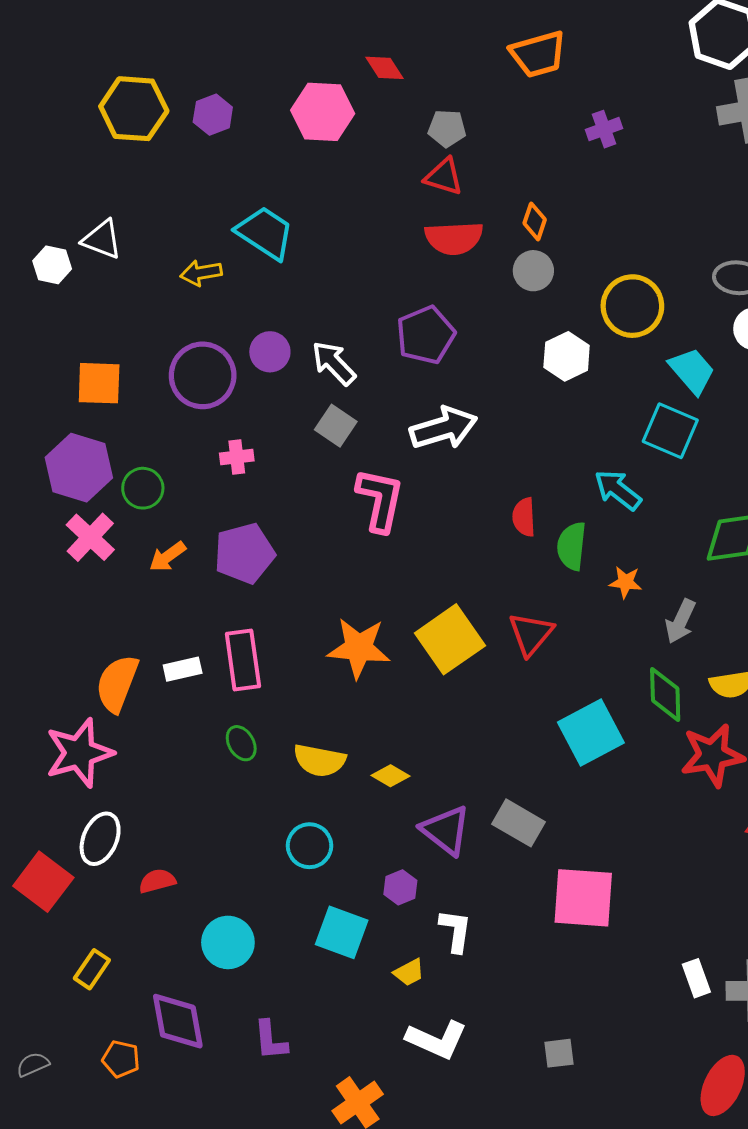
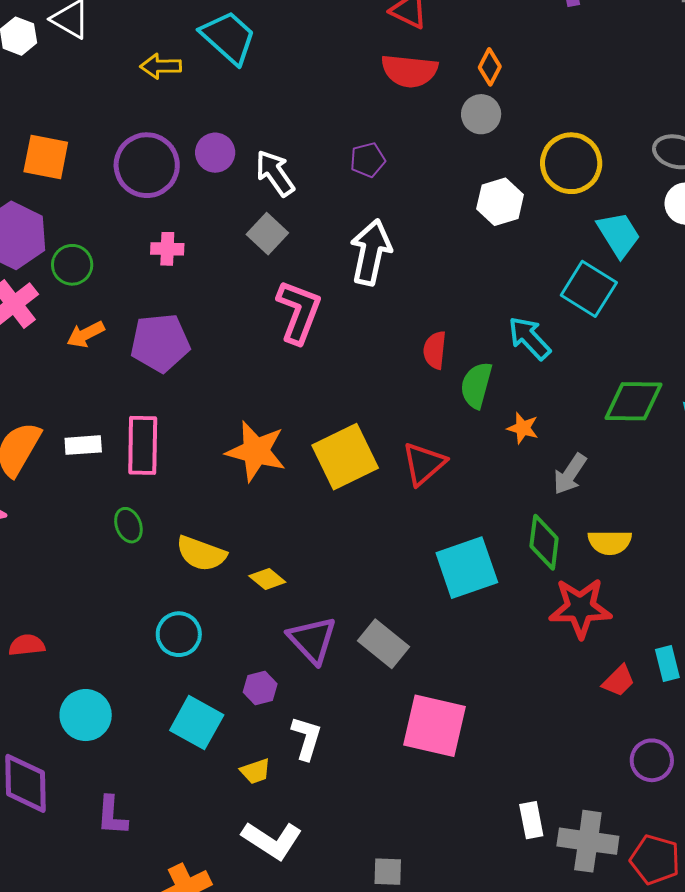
purple pentagon: (426, 335) -> (368, 160), size x0.6
white arrow: (444, 428) -> (371, 252), turned -70

